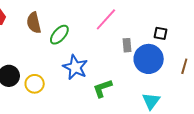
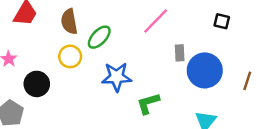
black square: (160, 33) -> (222, 21), moved
blue star: (75, 67) -> (117, 77), turned -30
yellow circle: (35, 84) -> (70, 56), moved

